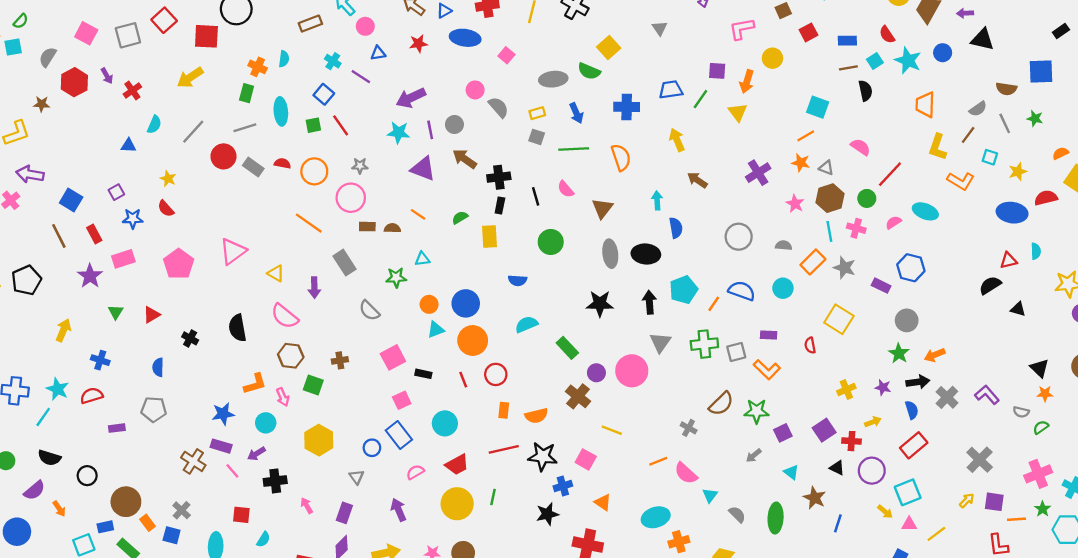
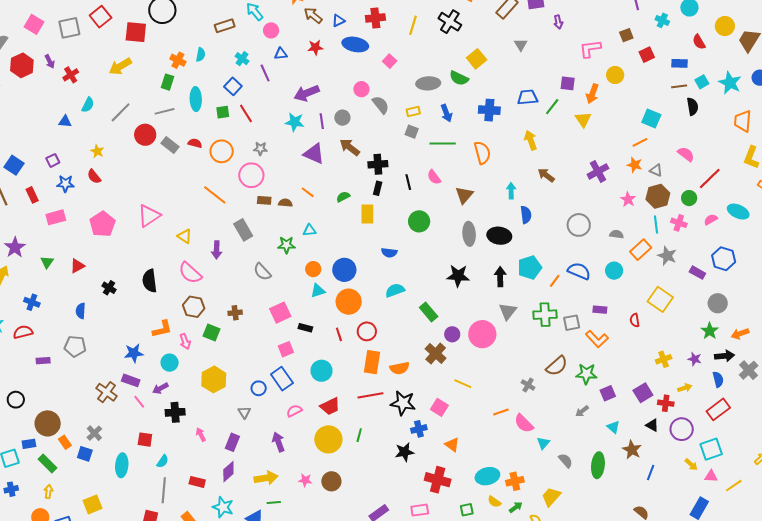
red semicircle: (887, 35) -> (699, 42), moved
purple line: (361, 77) -> (265, 73), turned 30
purple star: (90, 276) -> (15, 247), moved
orange rectangle: (504, 410) -> (372, 362), size x1.6
cyan ellipse: (656, 517) -> (487, 476), moved

